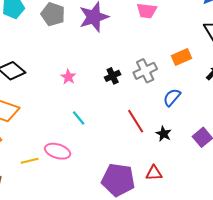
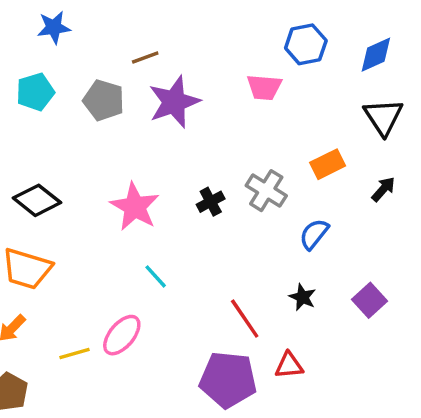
gray cross: (145, 71) -> (266, 191), turned -30
pink star: (68, 77) -> (135, 207), size x1.8
red line: (136, 121) -> (245, 319), moved
pink ellipse: (58, 151) -> (122, 335), turned -65

